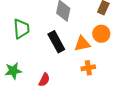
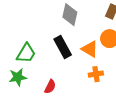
green trapezoid: (21, 29) -> (26, 53), moved, turned 35
orange triangle: (82, 44) -> (90, 49), turned 42

